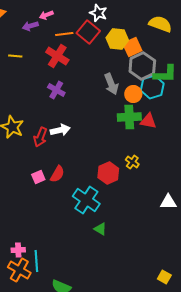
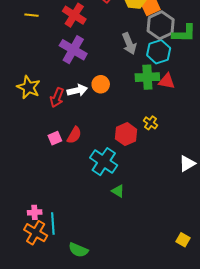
cyan hexagon: (152, 87) -> (159, 52), moved
purple cross: (56, 90) -> (73, 50), size x1.5
orange circle: (133, 94) -> (101, 84), moved
white triangle: (168, 202) -> (187, 164), turned -30

